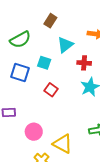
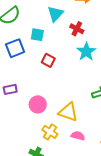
red cross: (84, 63) -> (77, 29), turned 32
blue square: (20, 73) -> (15, 48), turned -30

